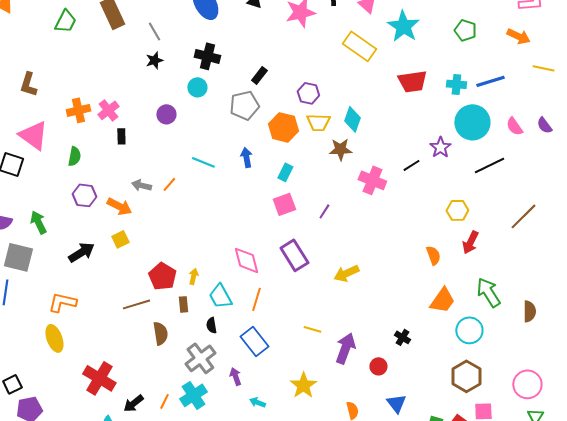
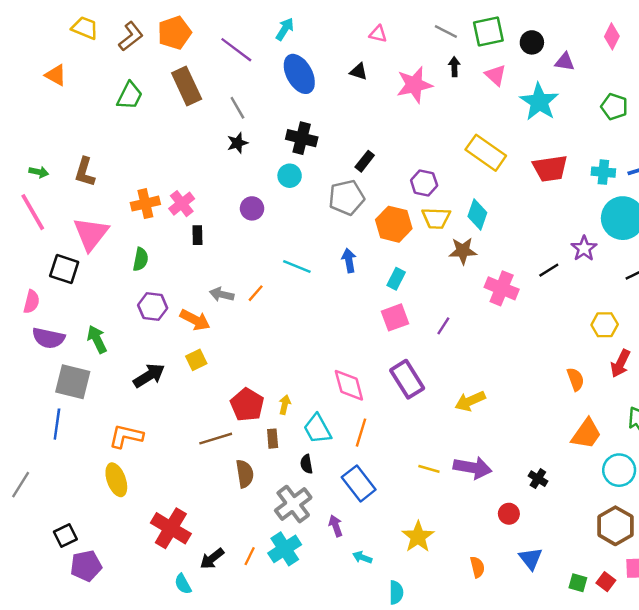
yellow rectangle: (359, 46) -> (486, 153), moved
pink triangle: (33, 135) -> (91, 234), turned 32
purple arrow: (345, 348) -> (473, 468), moved, turned 80

